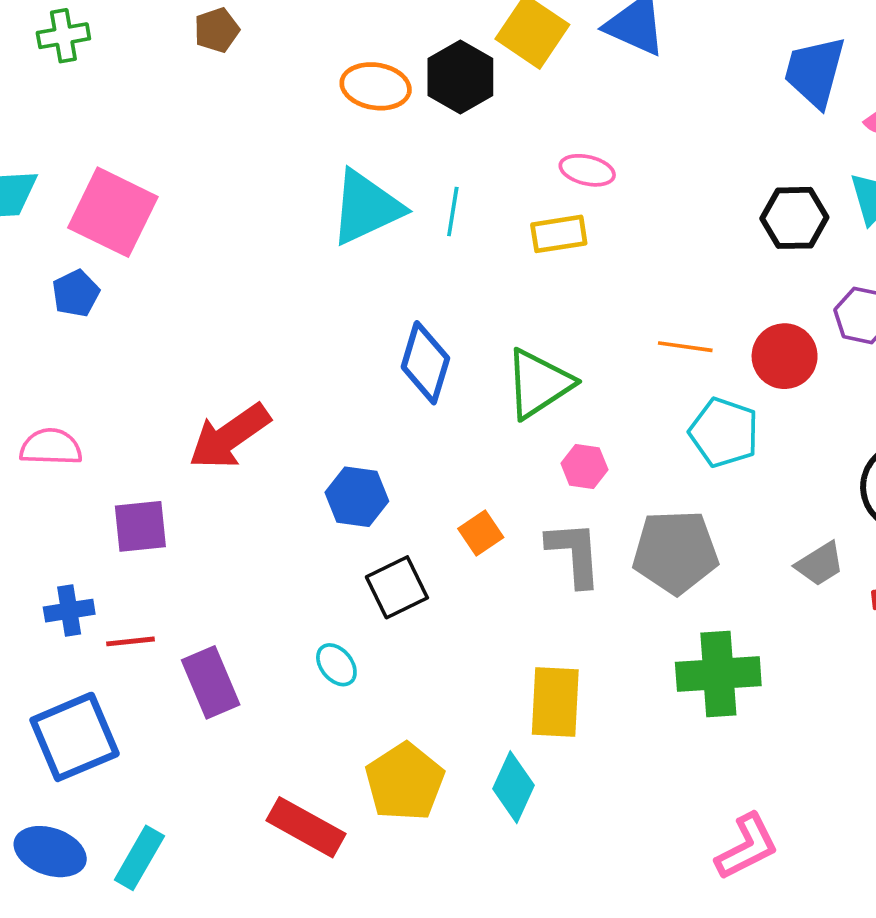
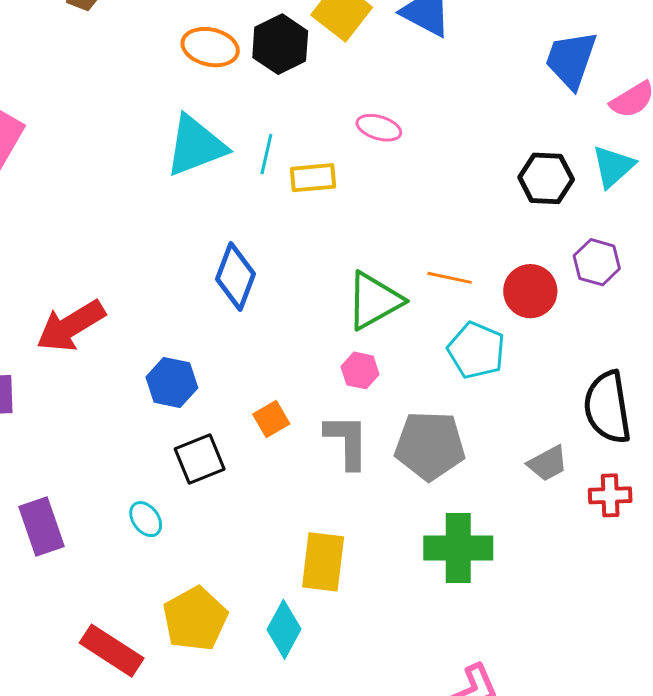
yellow rectangle: (559, 234) -> (313, 178), moved
green triangle: (539, 384) -> (374, 301), moved

